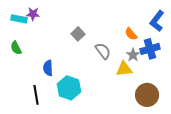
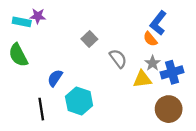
blue L-shape: (157, 21) -> (158, 23), moved
green semicircle: (16, 48) -> (18, 55), size x1.5
blue cross: (150, 49) -> (172, 72), moved
blue semicircle: (48, 68) -> (55, 78), turned 35

